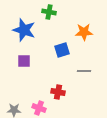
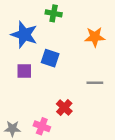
blue square: (62, 50) -> (50, 58), moved, turned 35
red cross: (58, 92) -> (64, 107), turned 32

